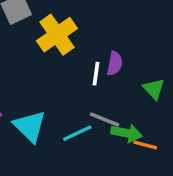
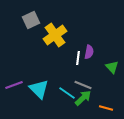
cyan line: (77, 133) -> (67, 93), turned 60
green arrow: (127, 133) -> (83, 98), moved, turned -54
orange line: (145, 145) -> (106, 108), moved

